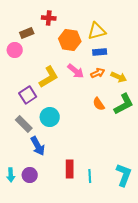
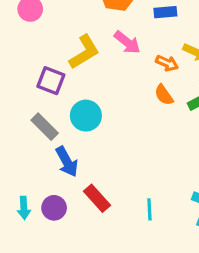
orange arrow: (98, 73) -> (167, 63), moved, turned 48
purple square: (28, 95) -> (51, 81), turned -36
red rectangle: (70, 169) -> (97, 198), moved, turned -42

